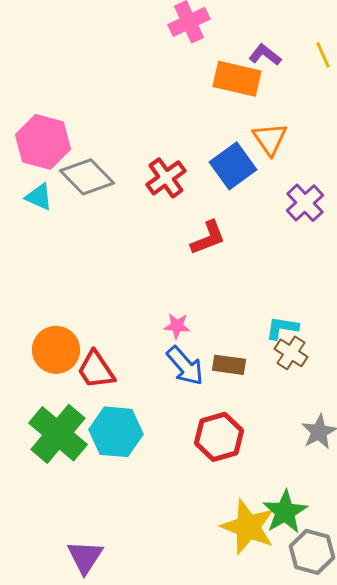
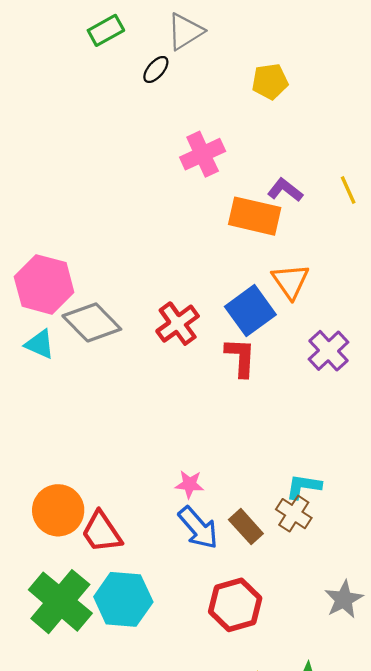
red L-shape: (208, 238) -> (241, 357), moved, turned -66
brown cross: (291, 353) -> (294, 514), moved
brown rectangle: (229, 365) -> (246, 527), turned 40

